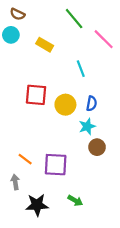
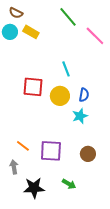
yellow rectangle: (45, 45) -> (31, 32), moved
cyan line: (81, 69) -> (66, 69), moved
brown circle: (97, 147) -> (88, 154), moved

